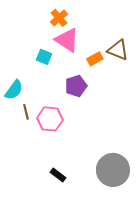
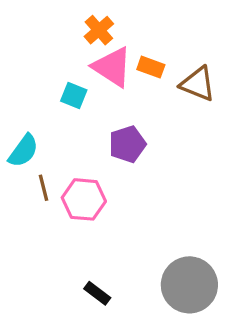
orange rectangle: (95, 59) -> (151, 67), moved, turned 49

